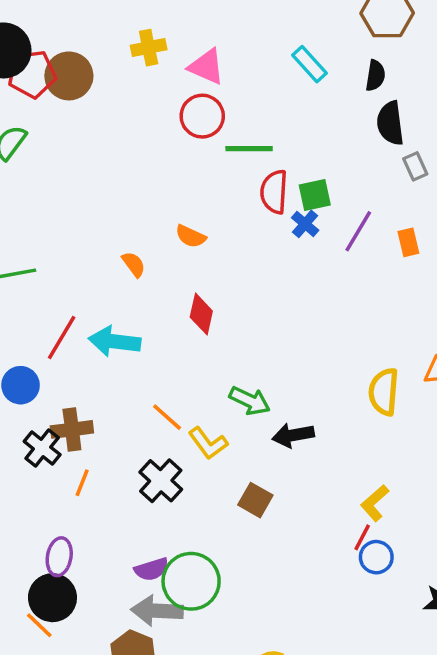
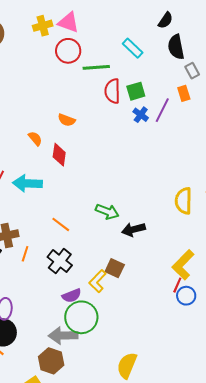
yellow cross: (149, 48) -> (43, 26), moved
cyan rectangle: (310, 64) -> (133, 48), moved
black semicircle: (375, 76) -> (165, 20), turned 30
blue cross: (305, 224) -> (141, 115), moved
orange rectangle: (408, 242) -> (184, 93), moved
red diamond: (201, 314) -> (59, 155), moved
yellow L-shape: (208, 443) -> (98, 281), moved, turned 85
orange line: (82, 483) -> (25, 254), moved
yellow L-shape: (375, 503) -> (183, 265), size x1.4
purple semicircle: (151, 569) -> (72, 296), moved

